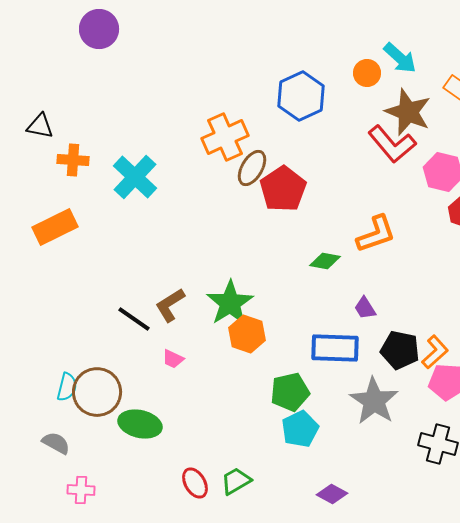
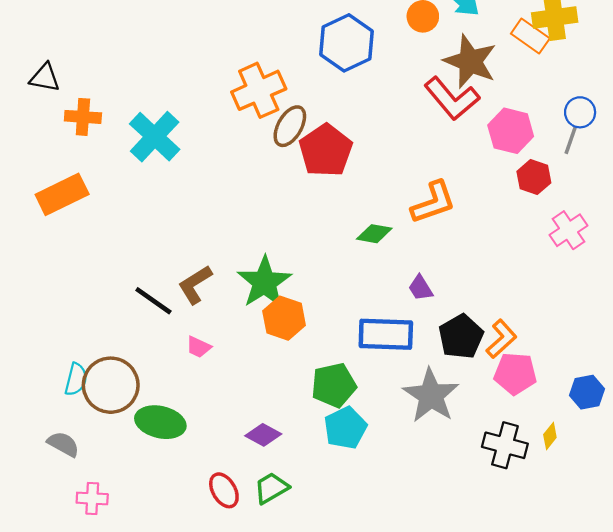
black pentagon: (400, 350) -> (461, 337), turned 30
purple diamond: (332, 494) -> (263, 435), moved

